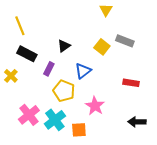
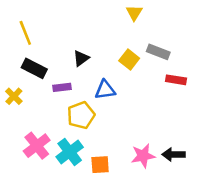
purple rectangle: (49, 69) -> (62, 87), turned 56
blue triangle: (83, 71) -> (105, 90), turned 30
red rectangle: (131, 83) -> (176, 80), moved
yellow pentagon: (64, 91) -> (81, 115), turned 30
pink star: (95, 106) -> (143, 156), moved, turned 30

